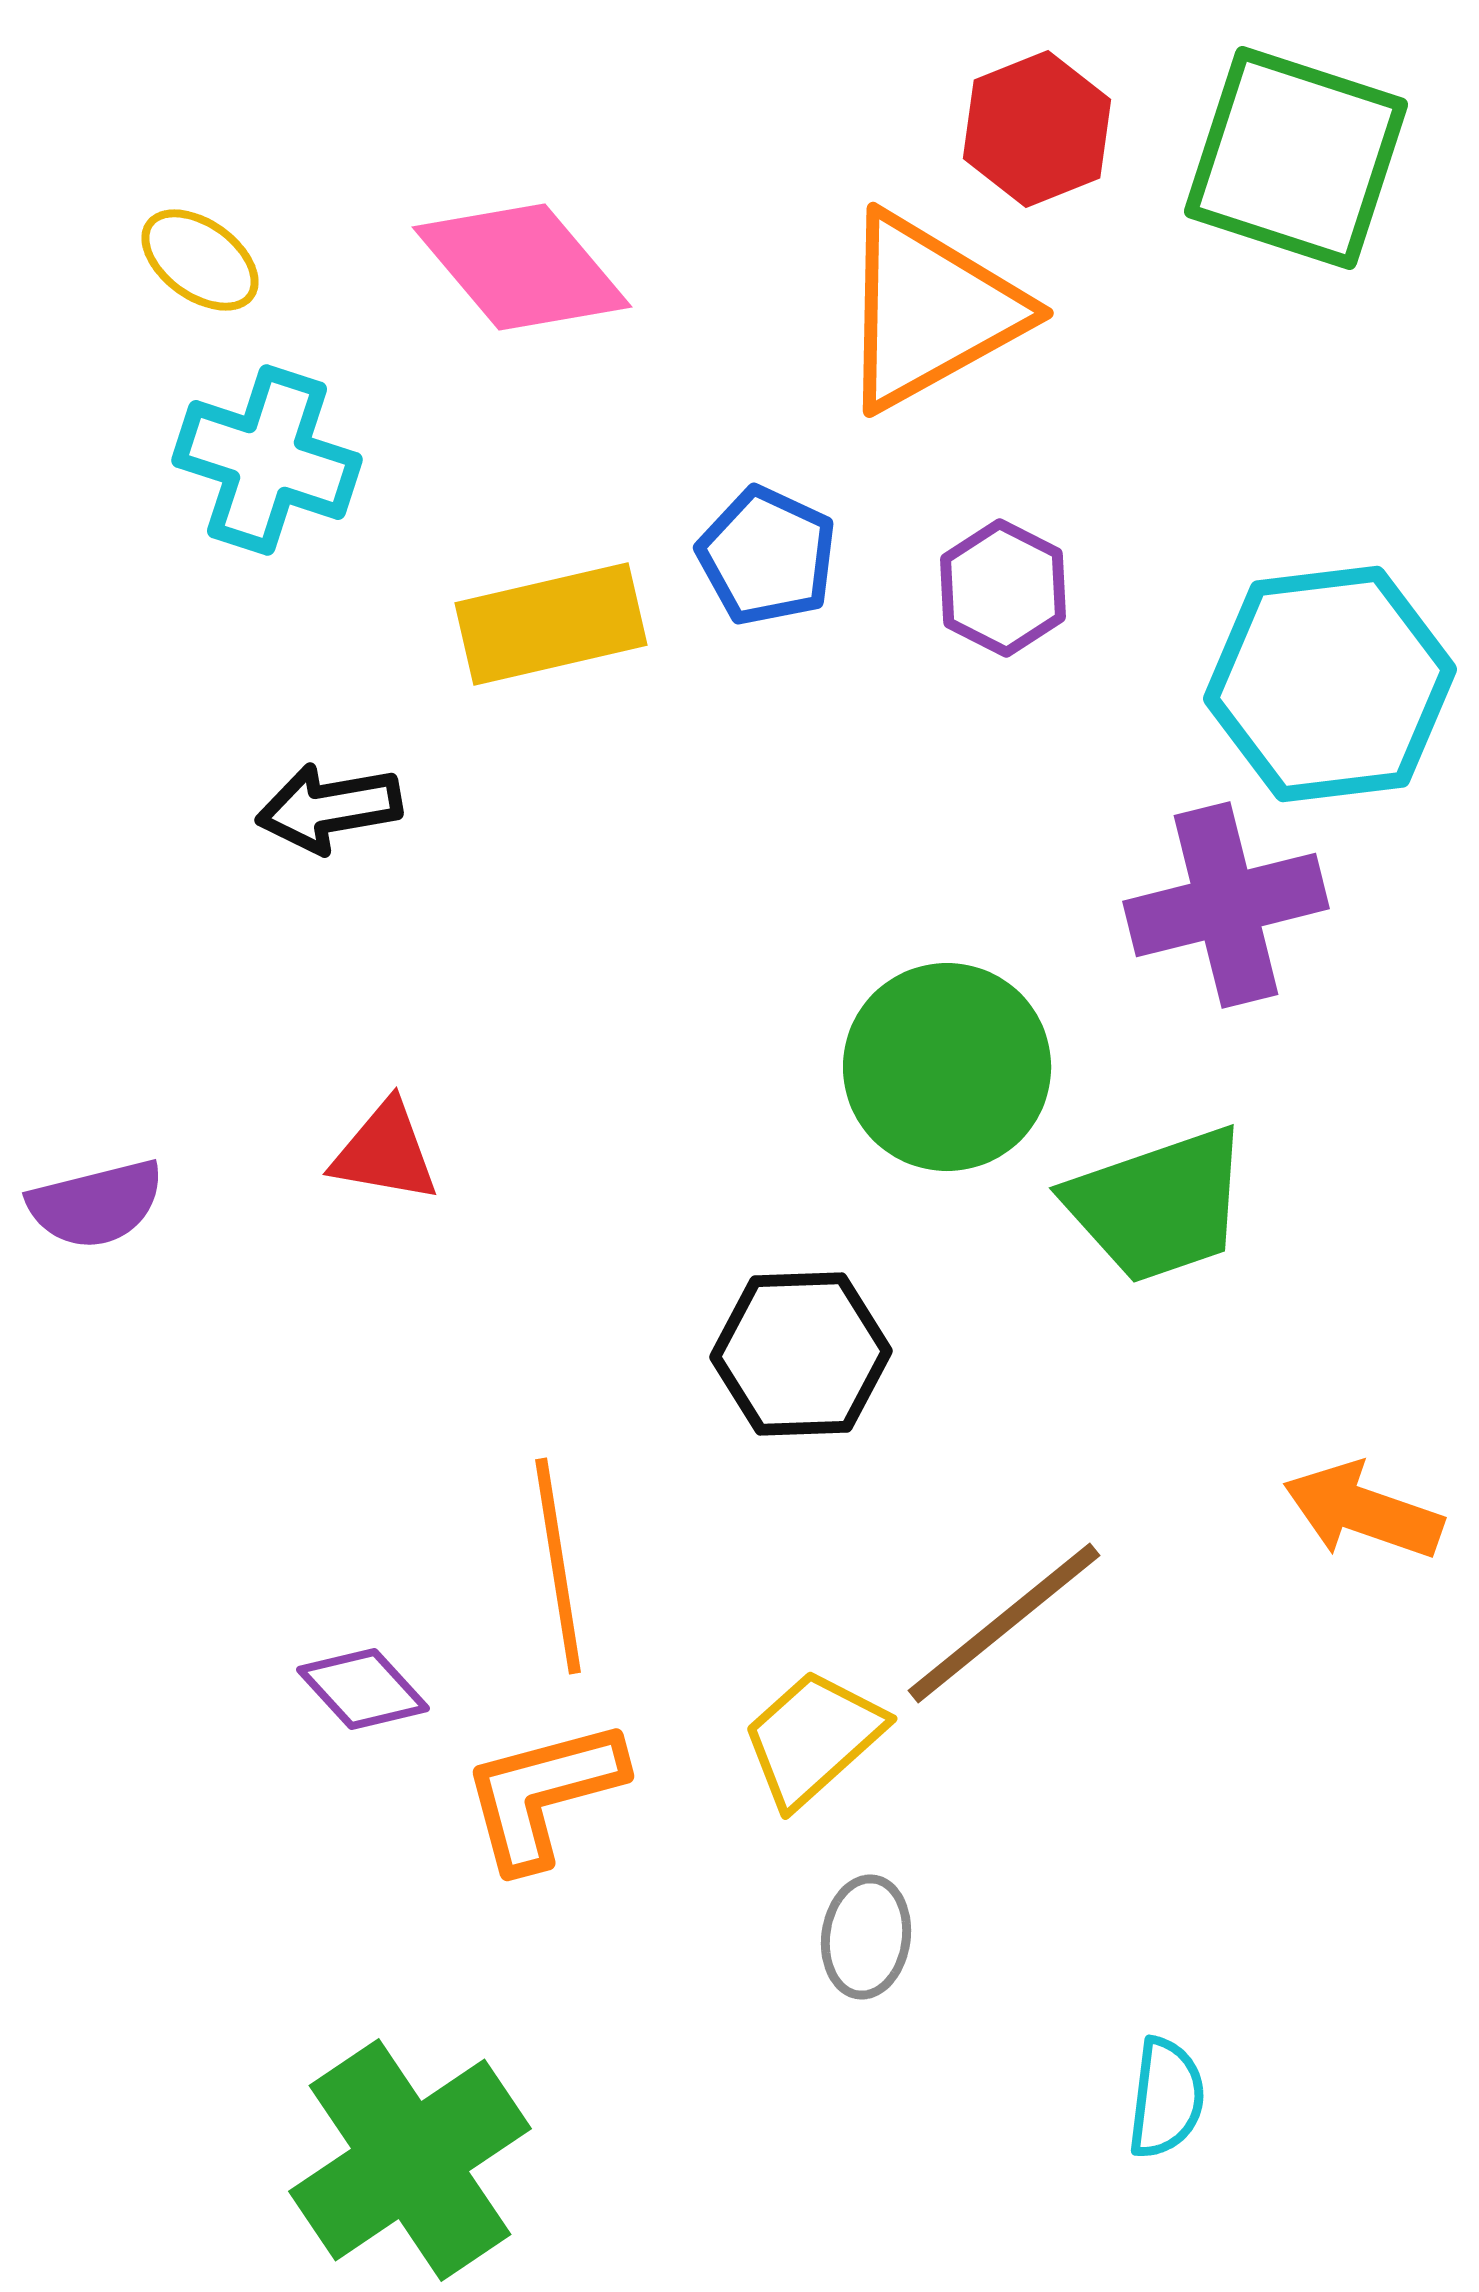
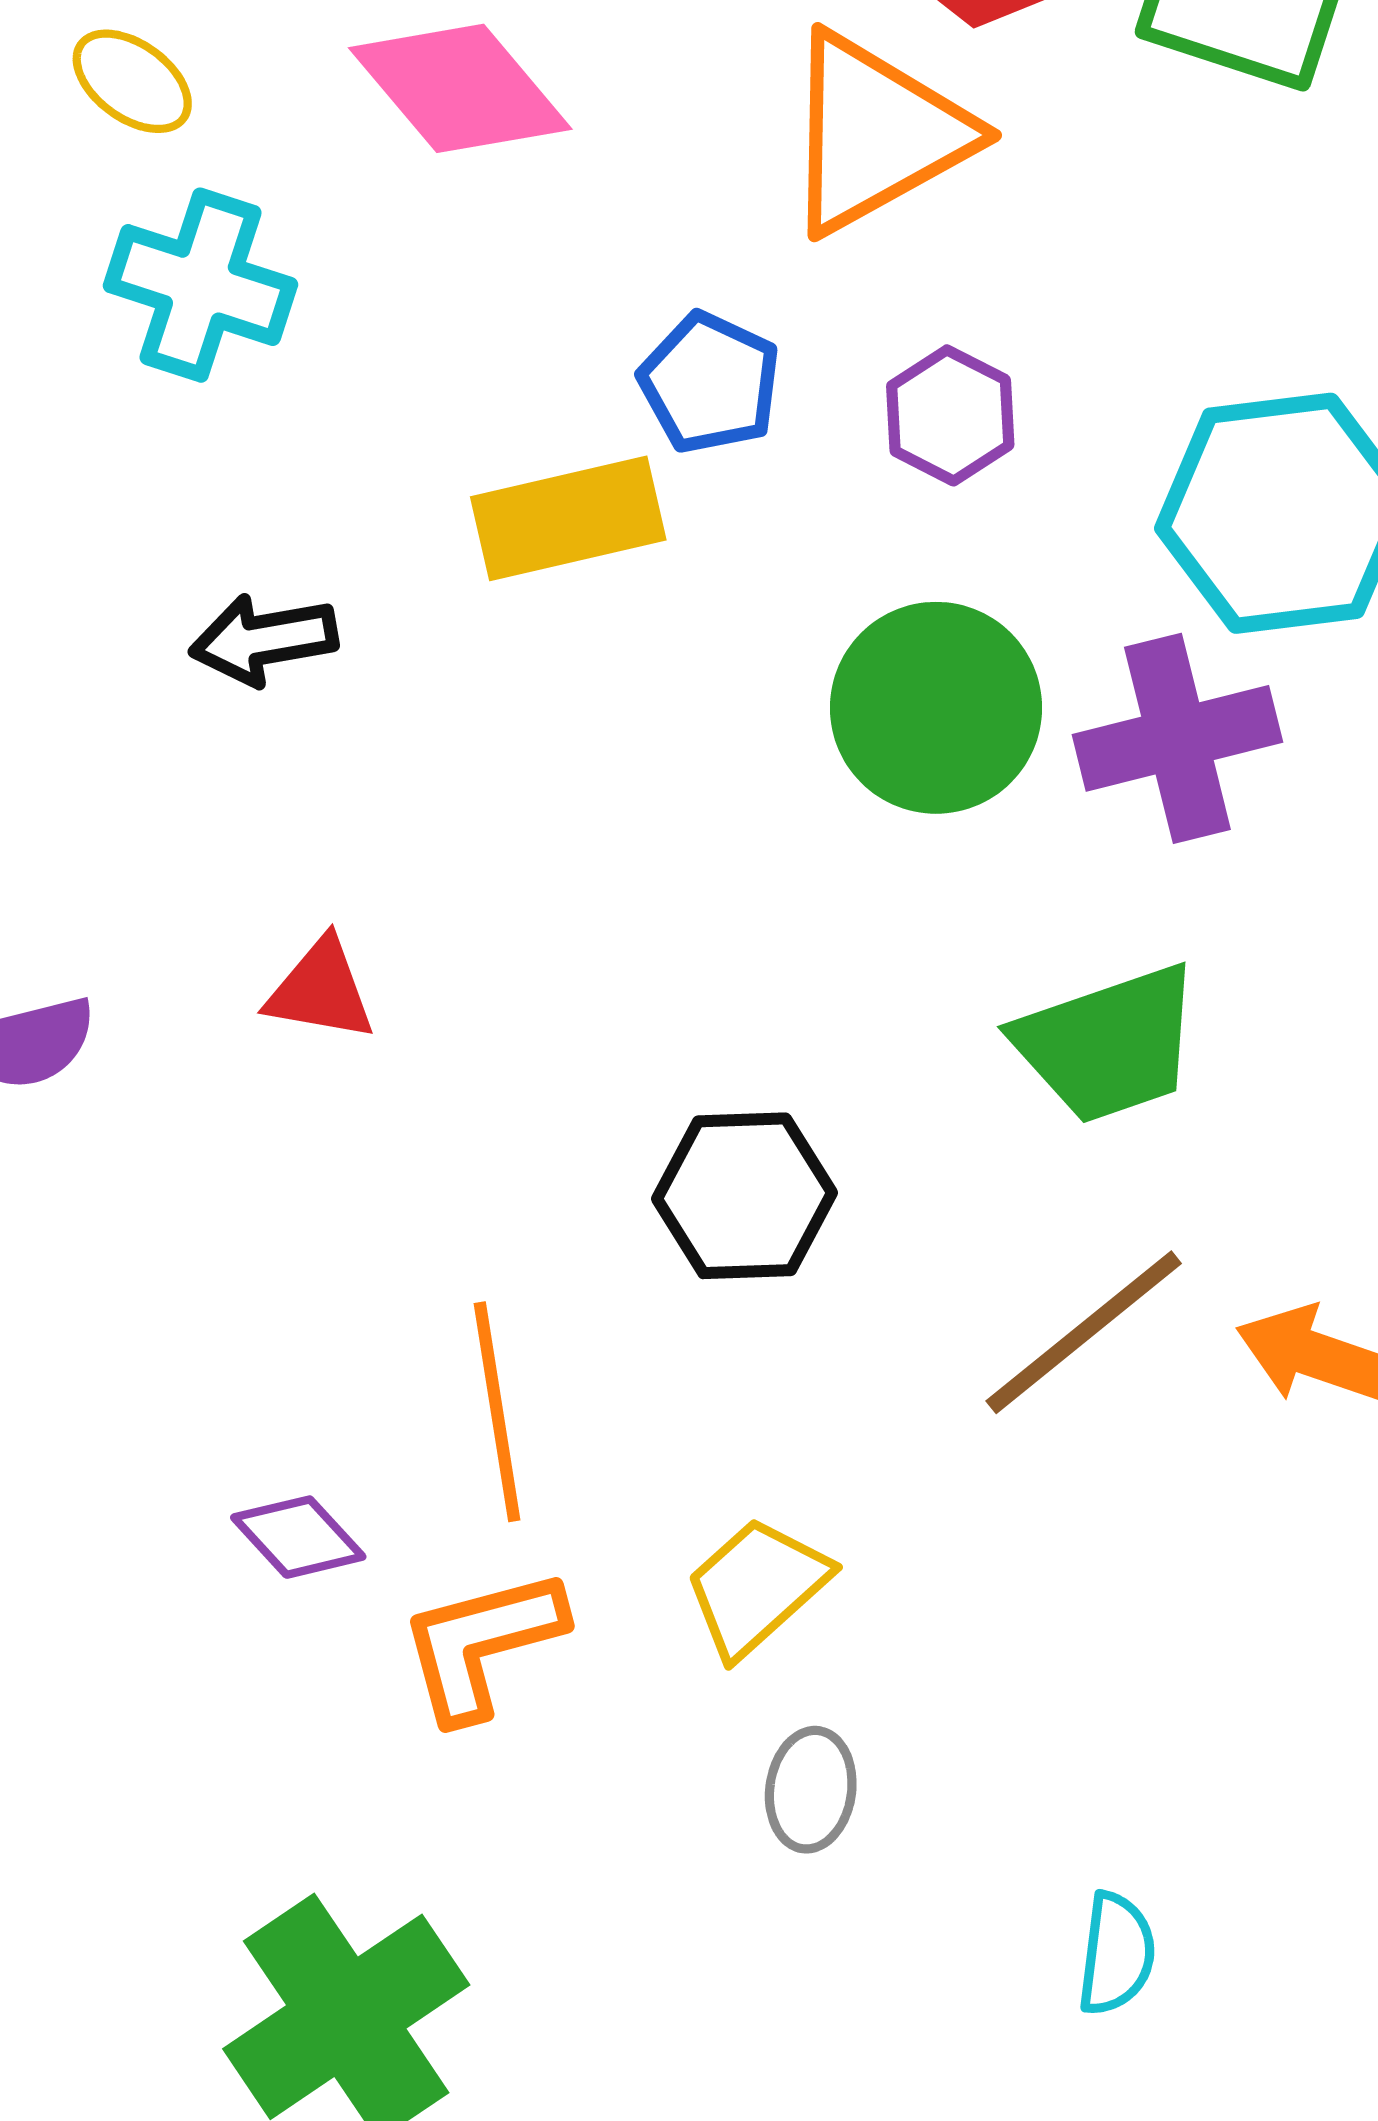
yellow rectangle: (551, 624) -> (568, 518), moved
green circle: (947, 1067) -> (936, 708), moved
brown line: (1004, 1623) -> (1084, 1332), moved

